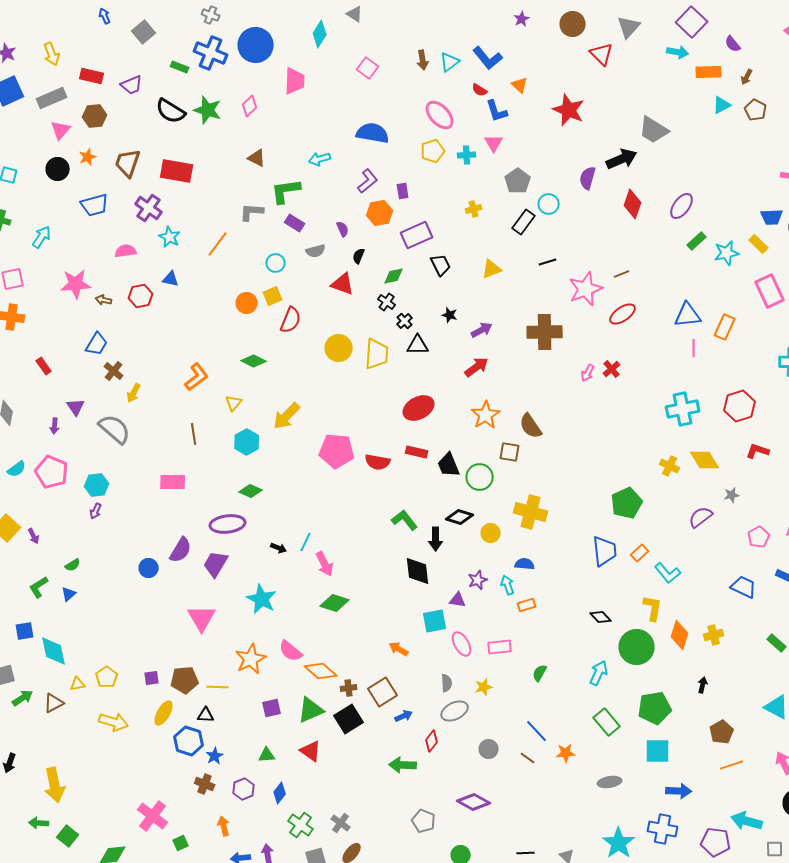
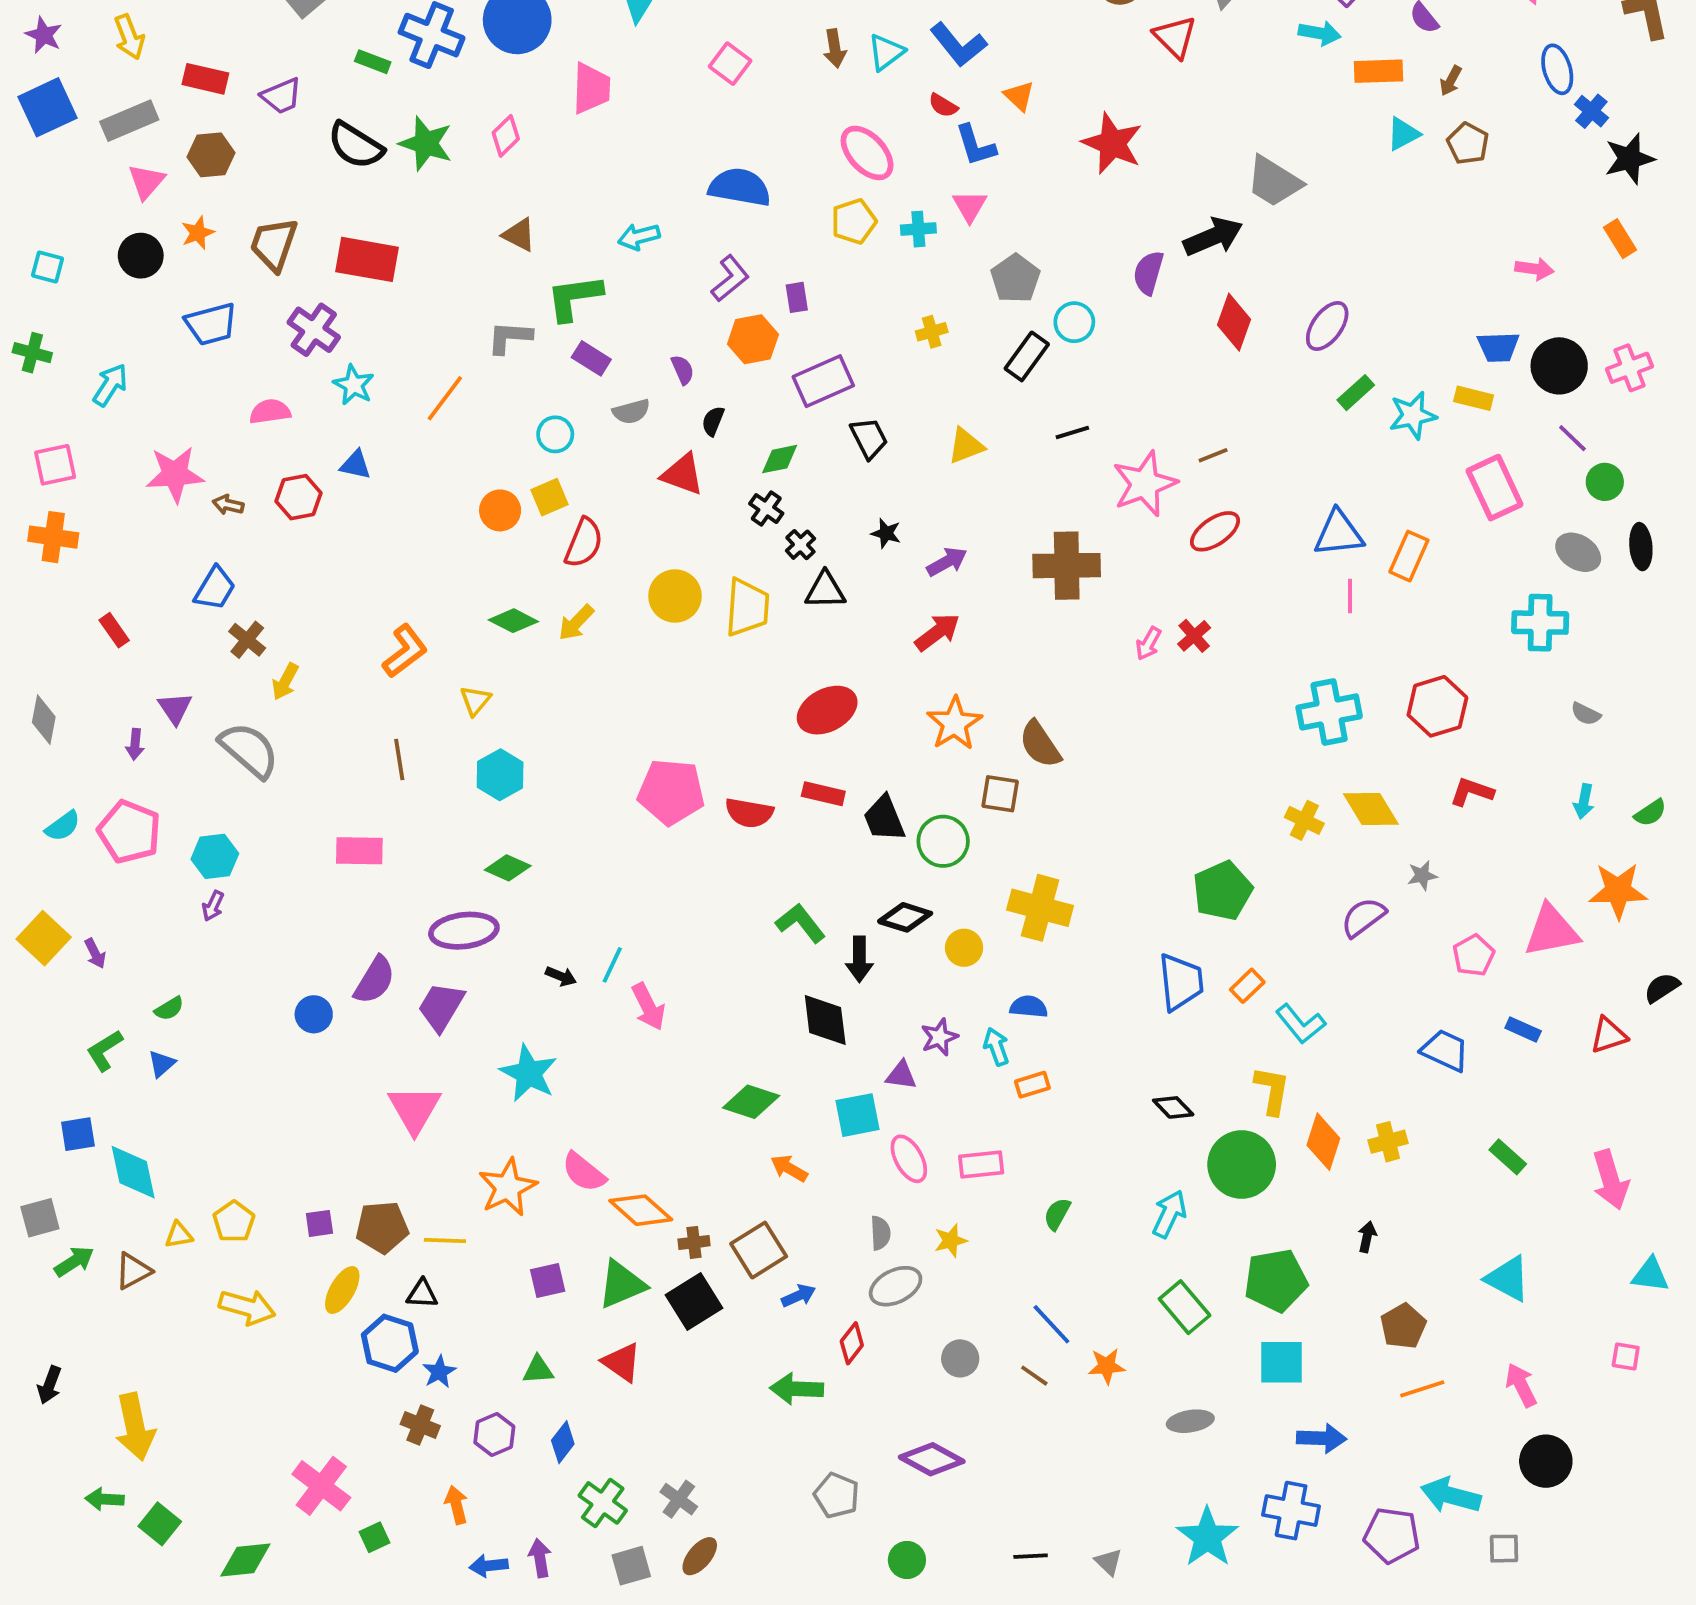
yellow rectangle: (759, 244) -> (1474, 398), turned -30
yellow arrow: (287, 416) -> (576, 623), moved, size x0.7
green diamond: (335, 603) -> (751, 1102), moved

